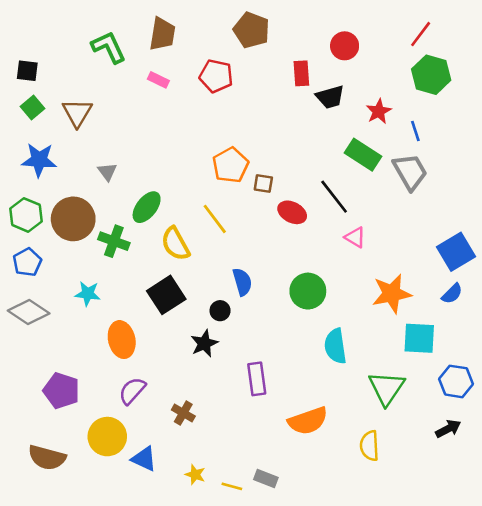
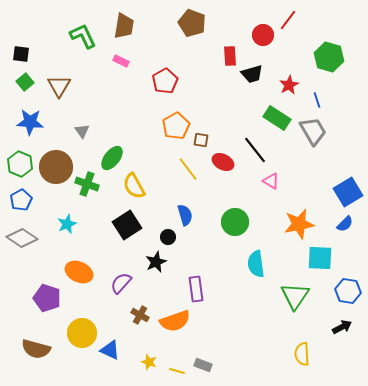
red line: (421, 34) -> (288, 20), moved
red pentagon: (216, 76) -> (165, 81), moved, turned 30
yellow line: (215, 219) -> (188, 169), moved
cyan star: (88, 294) -> (67, 224), turned -30
orange ellipse: (122, 340) -> (79, 272), moved, turned -52
purple semicircle: (132, 391) -> (121, 283), moved
orange semicircle: (308, 421) -> (175, 321), moved
yellow semicircle: (369, 446) -> (302, 354), moved

